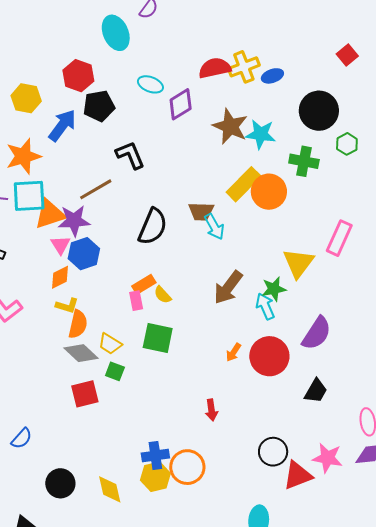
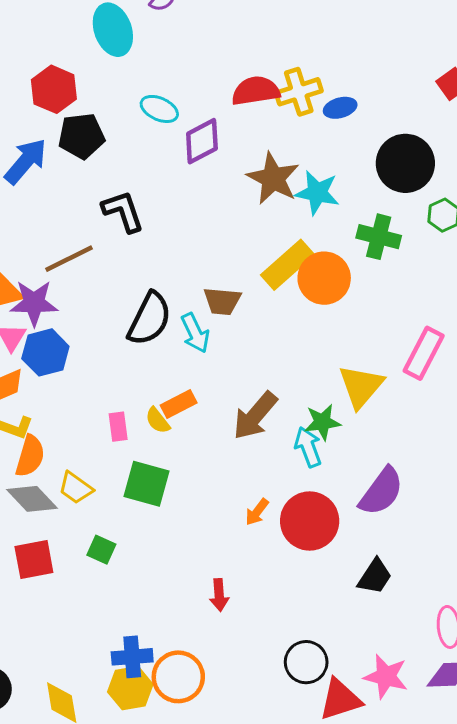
cyan arrow: (214, 227) -> (195, 333), moved
orange rectangle: (144, 284) -> (179, 404), moved
green square: (115, 371) -> (101, 550), moved

